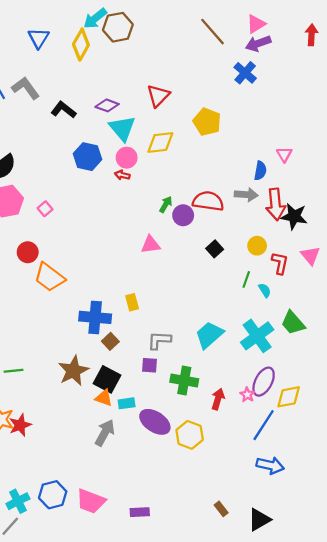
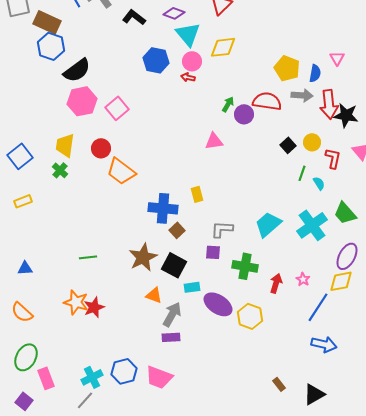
yellow pentagon: (207, 122) -> (287, 68), moved
pink square: (45, 209) -> (117, 108), size x1.6
black square: (215, 249) -> (288, 145), moved
purple ellipse: (264, 382) -> (347, 256), moved
orange triangle: (104, 398) -> (154, 295), moved
purple rectangle: (140, 512) -> (171, 337), moved

